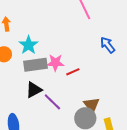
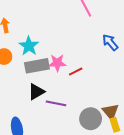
purple line: (52, 102) -> (56, 103), turned -30
brown triangle: (92, 105) -> (111, 112), moved

